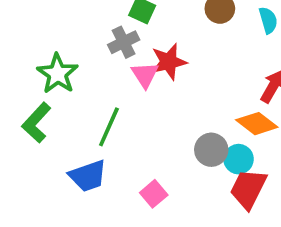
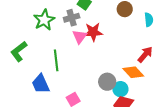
green star: (58, 74) -> (44, 20), moved
green line: (109, 127) -> (56, 60), turned -40
blue trapezoid: (88, 176) -> (41, 84), turned 75

